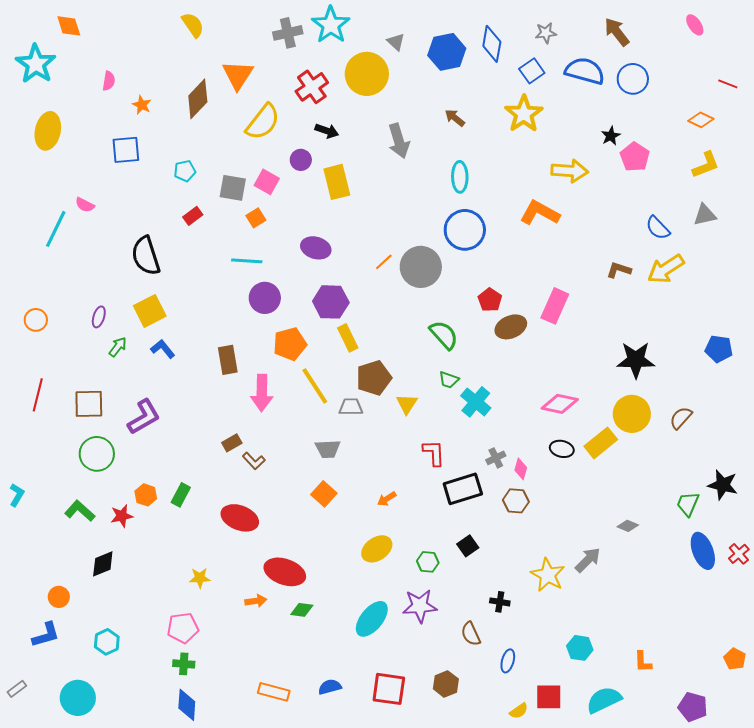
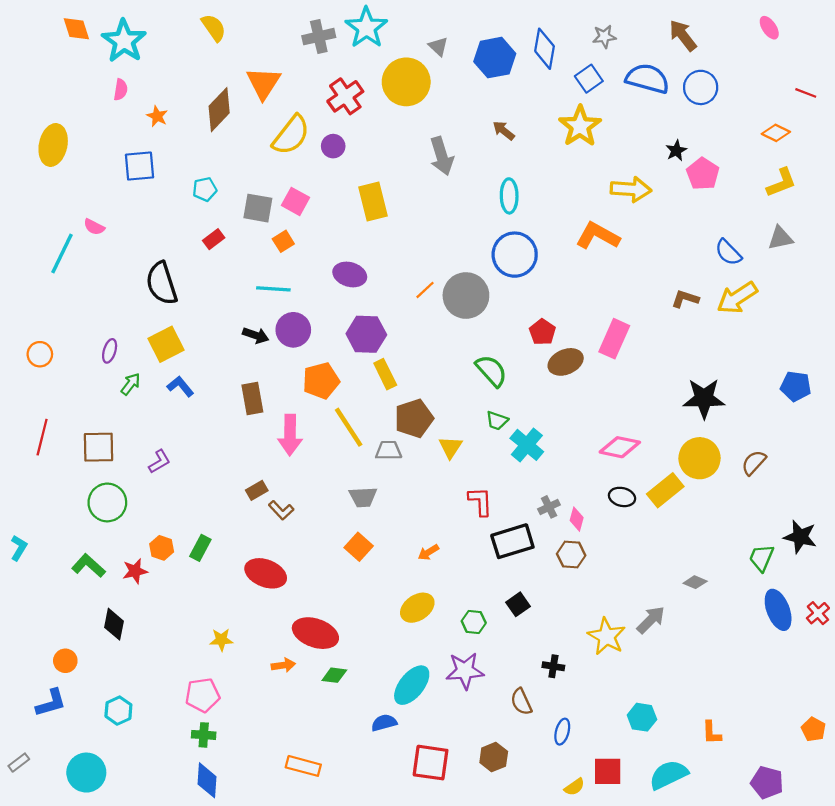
cyan star: (36, 64) -> (124, 41), moved
black arrow: (327, 131) -> (256, 335), moved
purple circle: (301, 160) -> (333, 146), moved
purple L-shape: (144, 417) -> (159, 462), size x0.6
black diamond: (103, 564) -> (114, 624), turned -56
blue semicircle: (330, 687) -> (384, 723), moved

